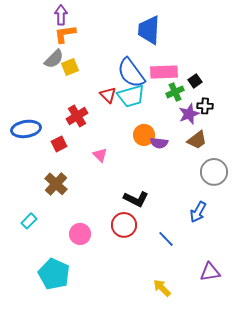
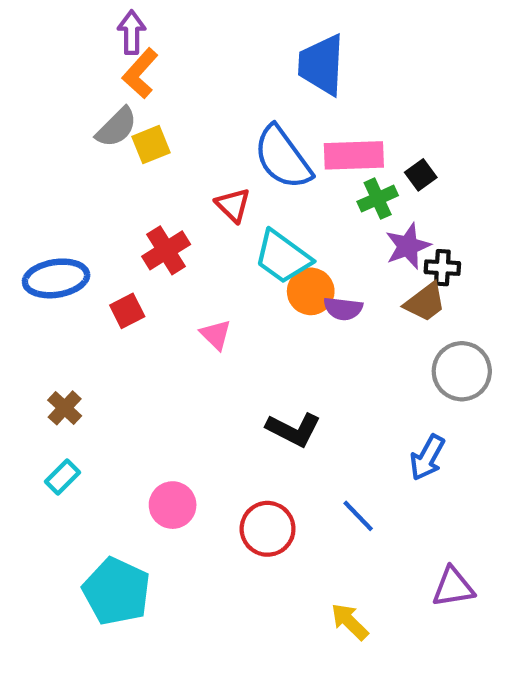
orange L-shape: (65, 34) -> (140, 73), turned -40
cyan trapezoid: (131, 96) -> (283, 257), moved, turned 52
black cross: (205, 106) -> (442, 268), moved
brown cross: (56, 184) -> (65, 408), moved, size x0.7
red circle: (124, 225) -> (268, 529), moved

